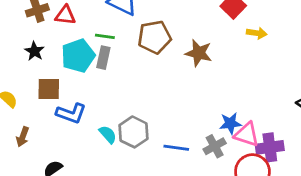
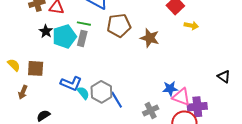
black star: (34, 51) -> (46, 31), moved
brown square: (49, 89) -> (36, 68), moved
blue L-shape: (71, 113) -> (71, 83), moved
gray cross: (215, 146) -> (151, 111), moved
blue line: (176, 148) -> (117, 100), moved, turned 48

